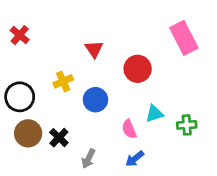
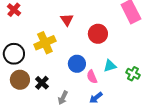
yellow cross: (63, 81) -> (45, 43), size x1.5
blue circle: (95, 100) -> (77, 64), moved
green cross: (187, 125) -> (133, 74), turned 32

